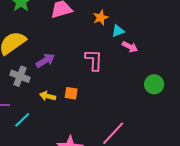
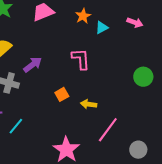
pink arrow: (130, 47) -> (135, 22), moved
orange square: (71, 93) -> (62, 94), turned -32
yellow arrow: (48, 96) -> (89, 104), moved

